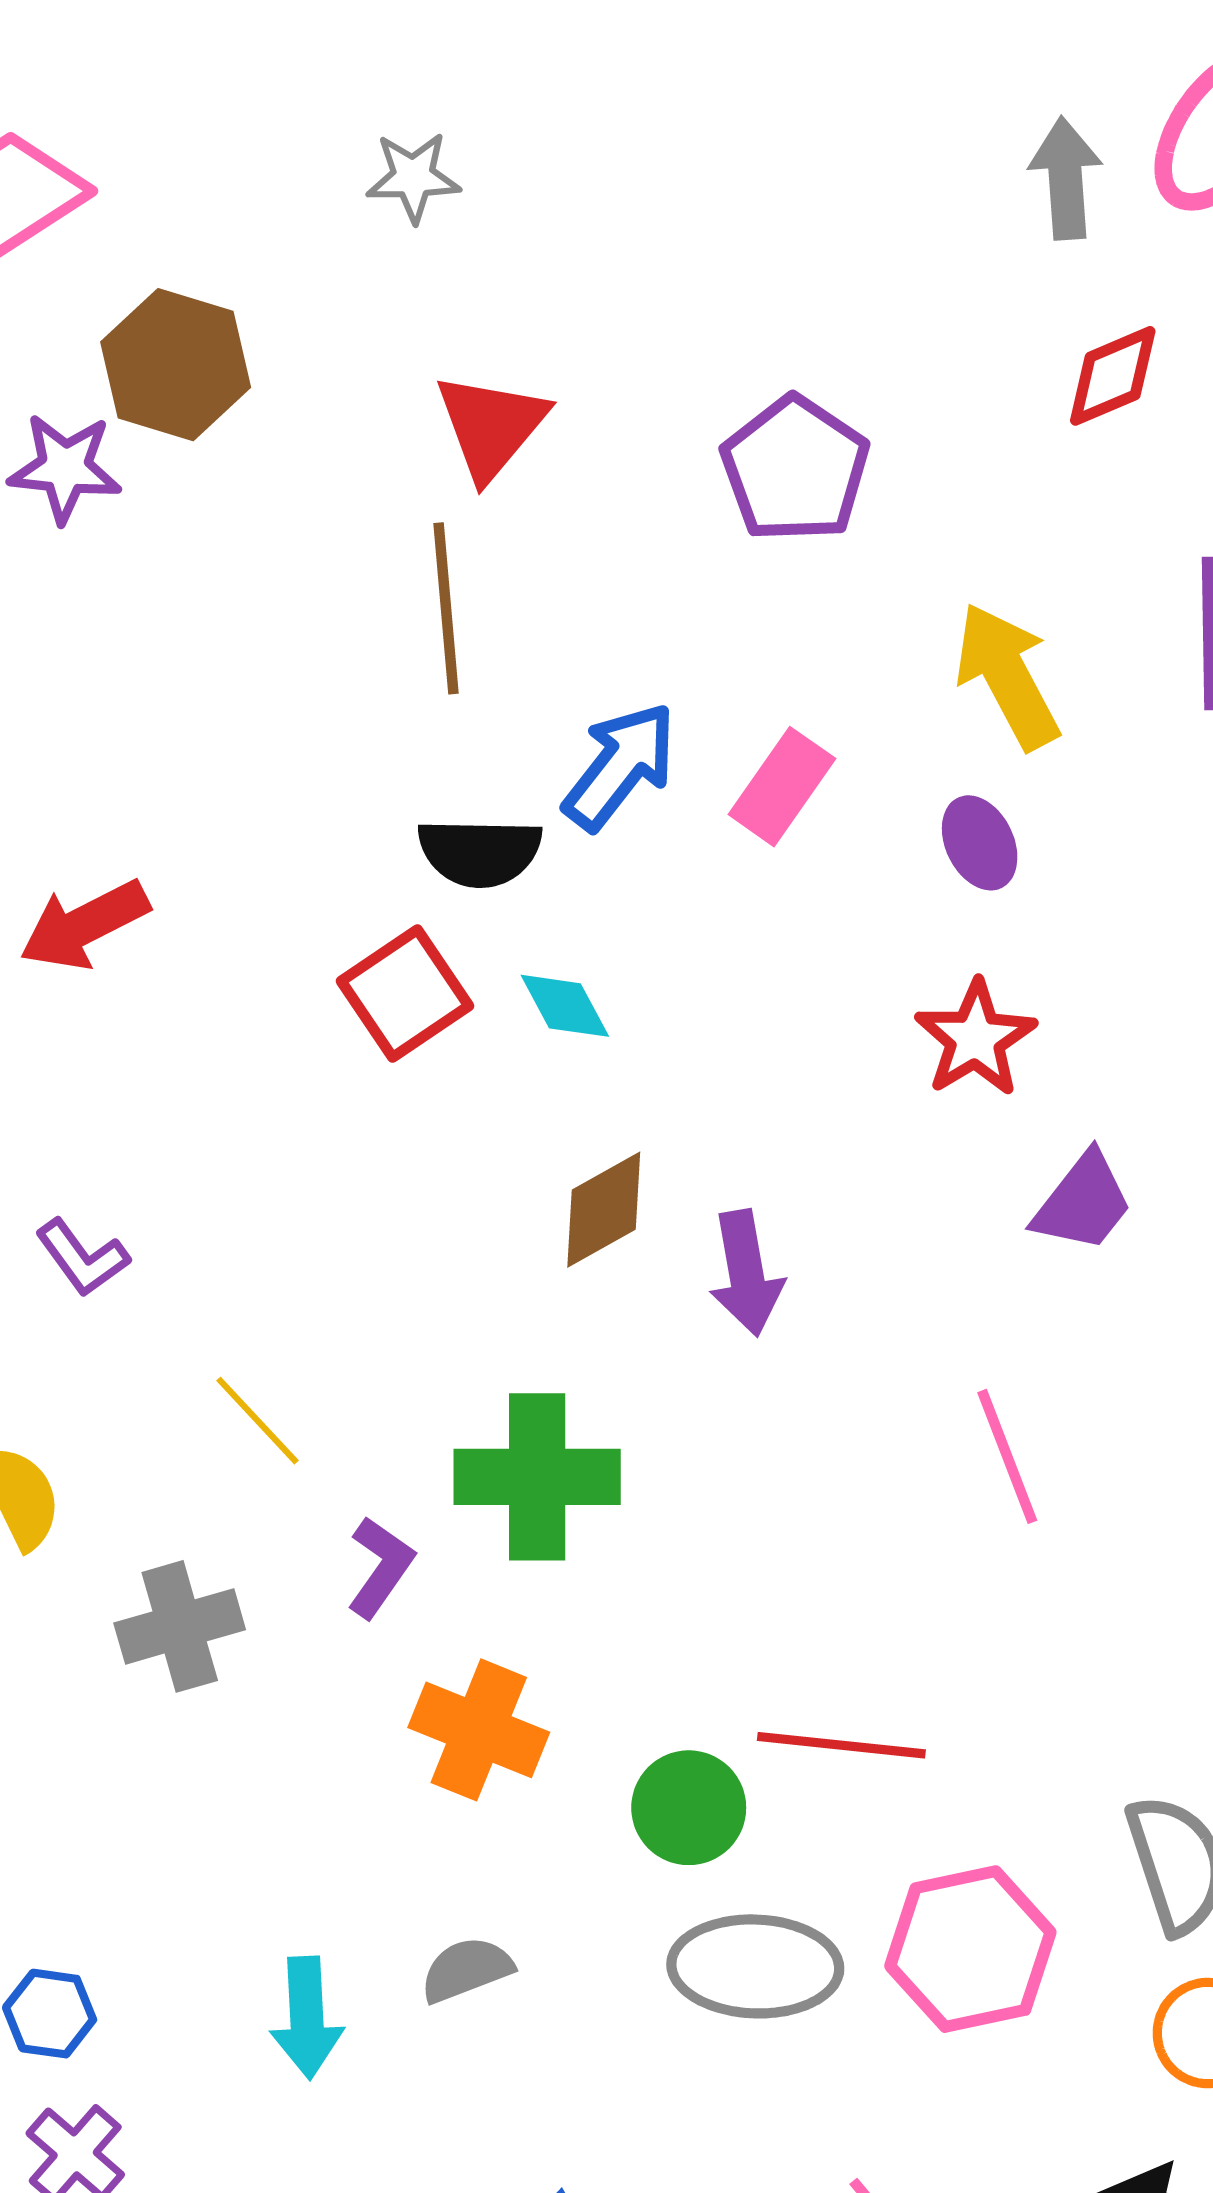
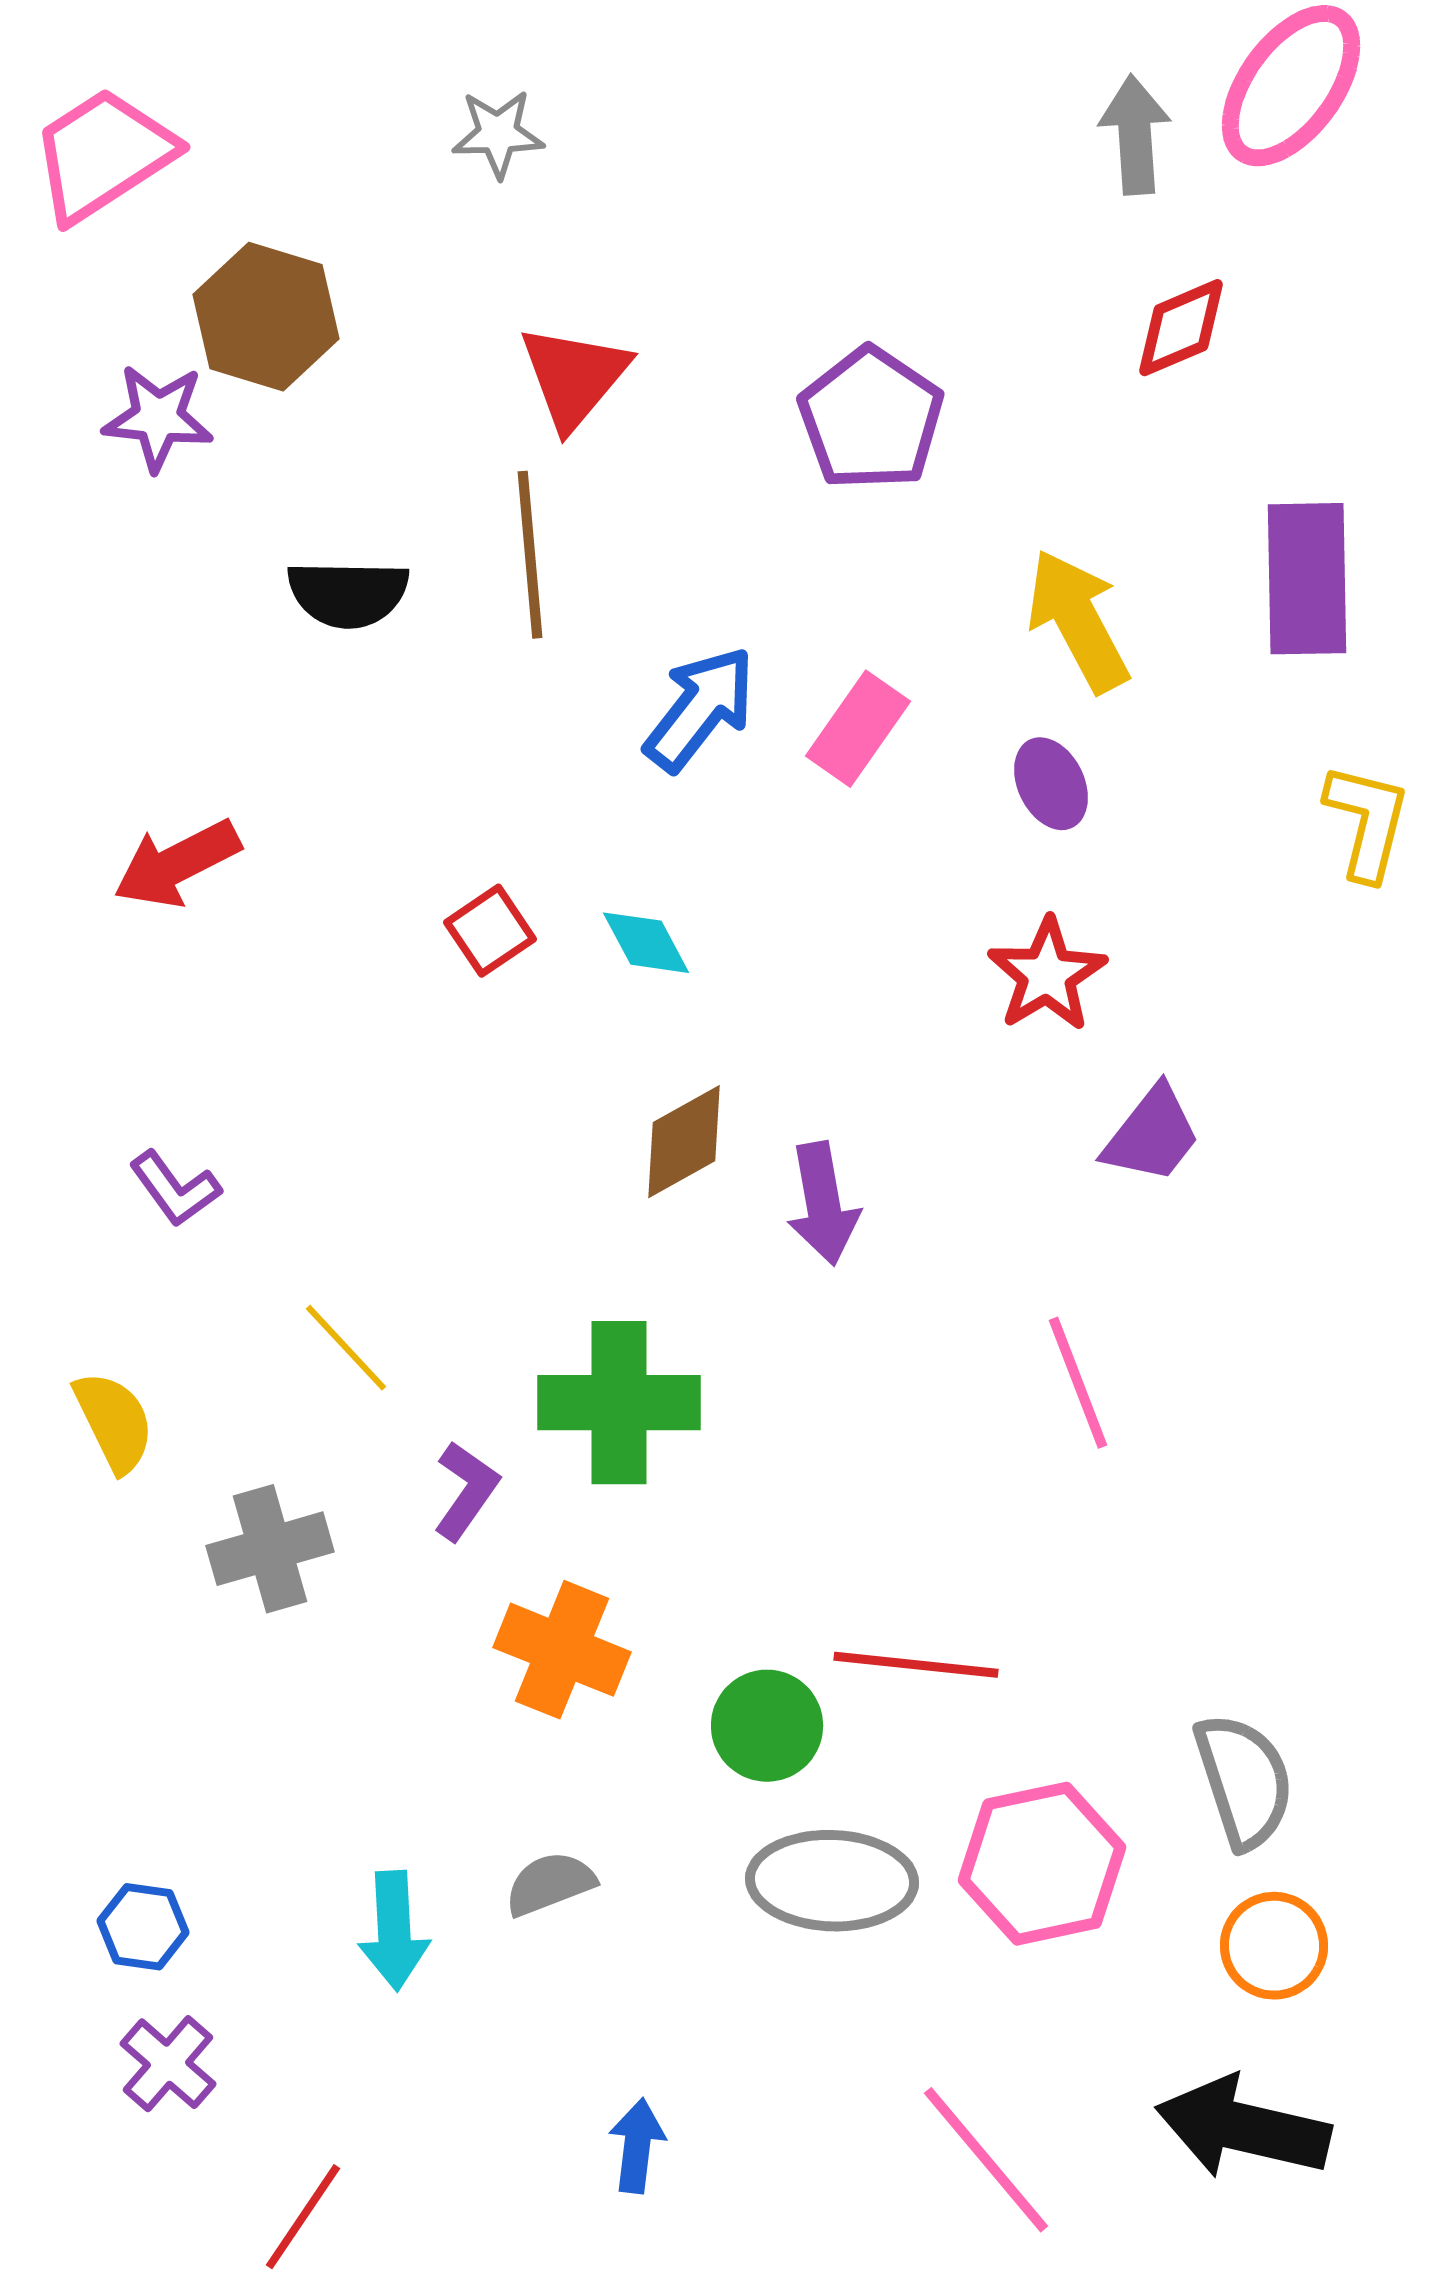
black semicircle: (480, 852) -> (348, 594), moved
red square: (405, 993) -> (490, 931), size x0.7

